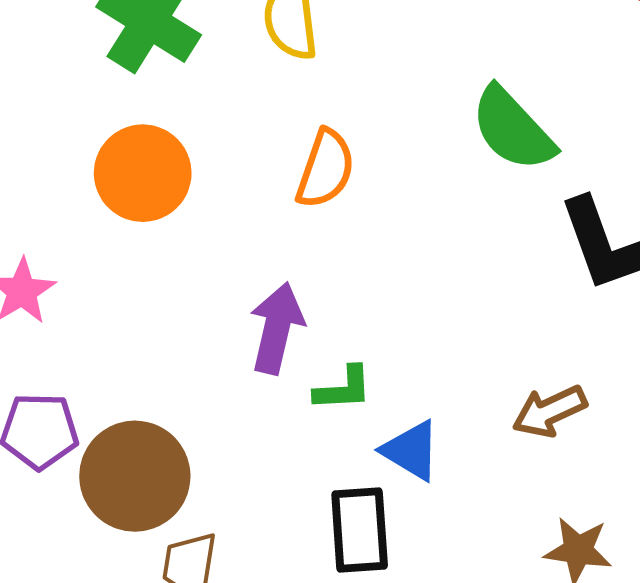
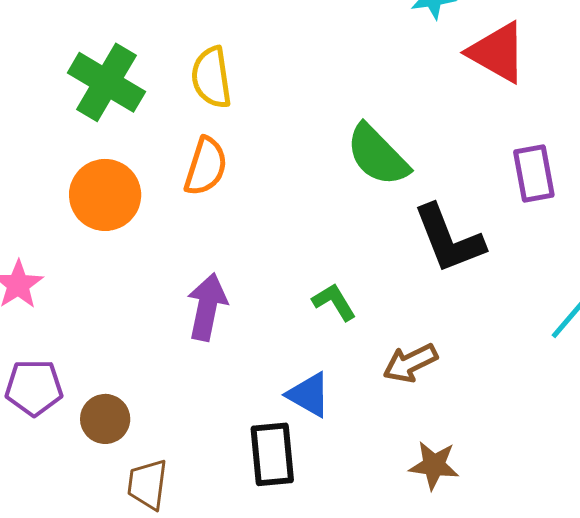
orange semicircle: (325, 169) -> (206, 166), moved
green L-shape: (343, 389) -> (334, 302), moved, turned -117
brown circle: (135, 476) -> (105, 419), size x0.6

